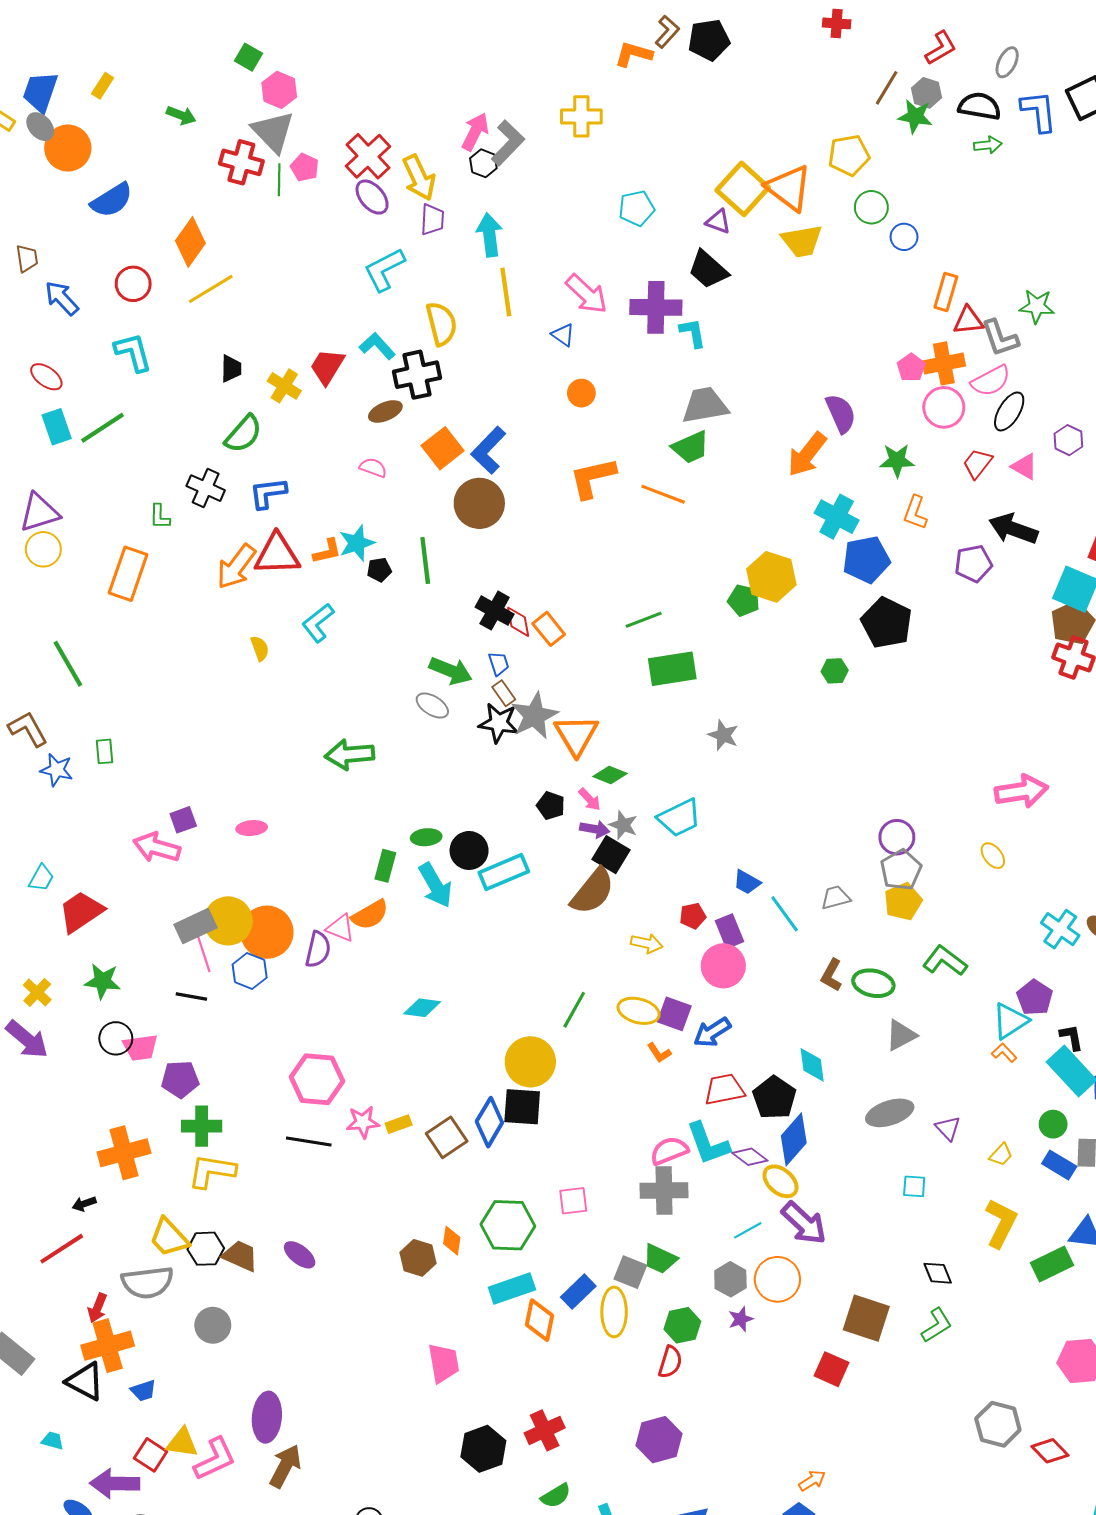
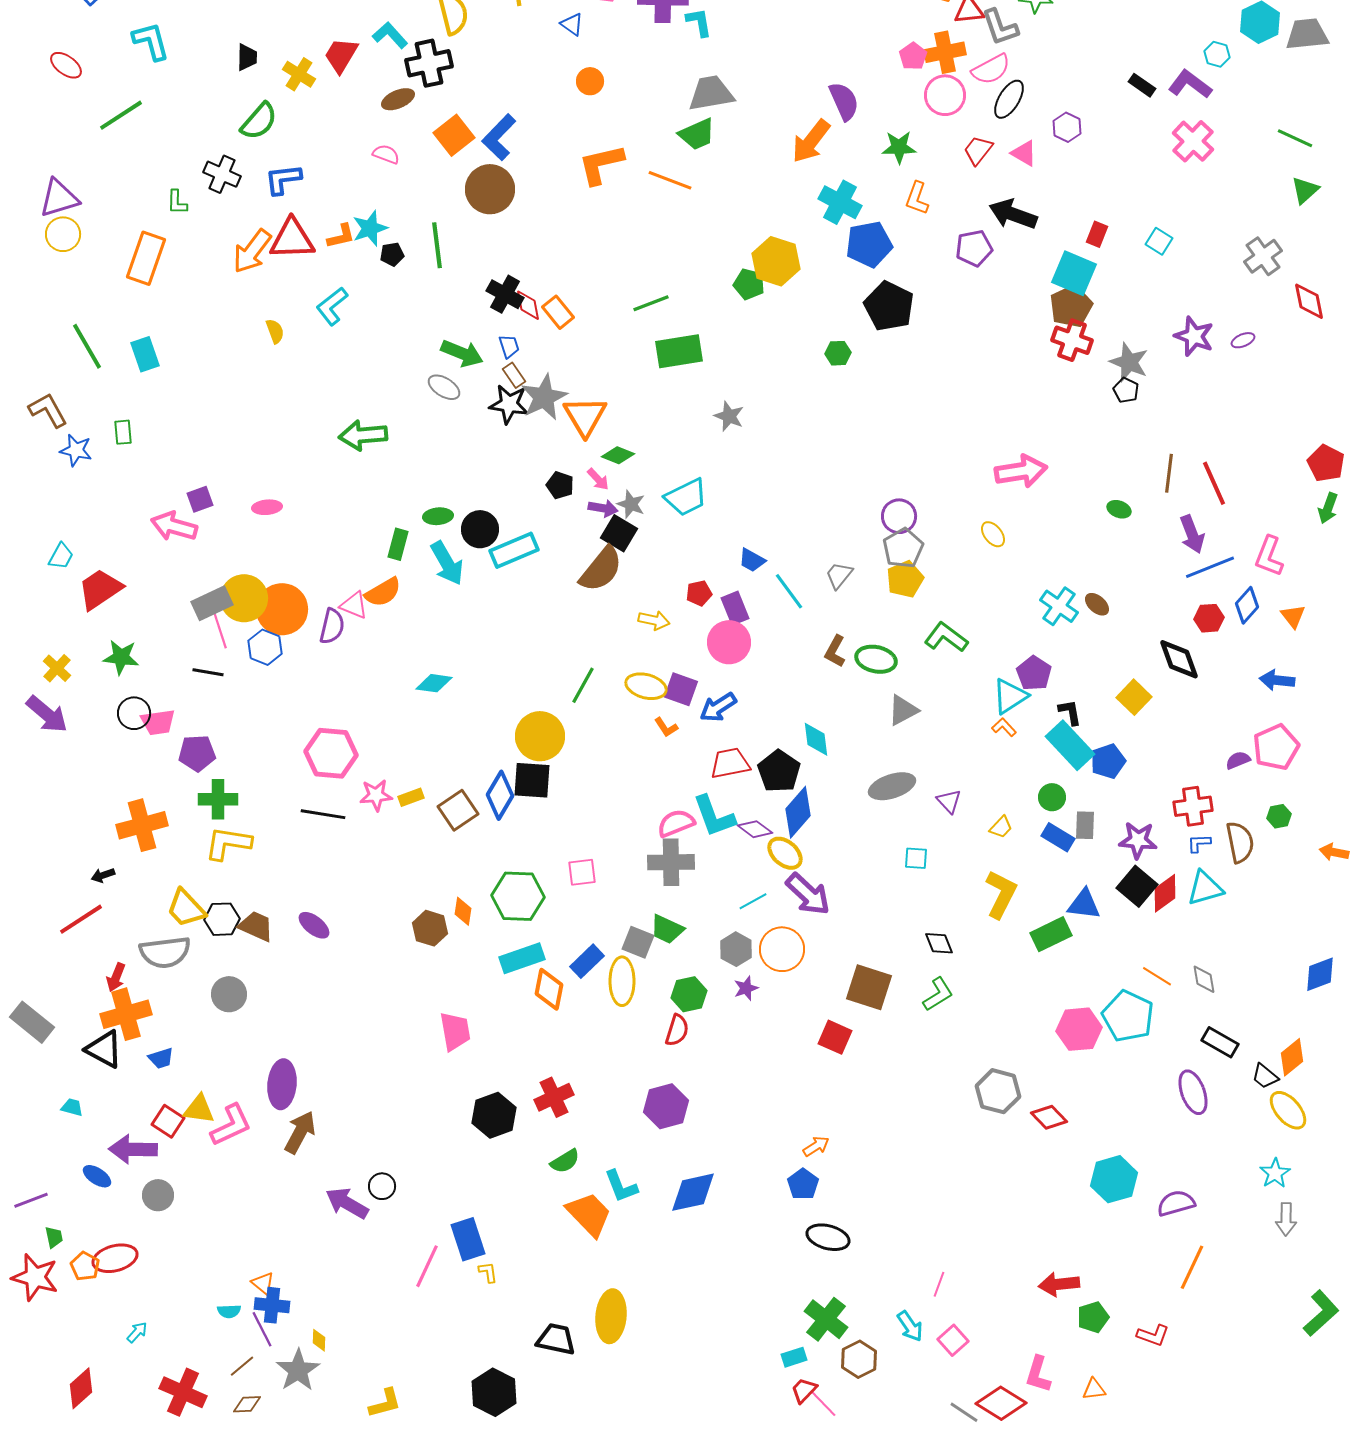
cyan rectangle: (57, 427) -> (145, 354), moved
gray trapezoid: (836, 897) -> (839, 575), turned -36

